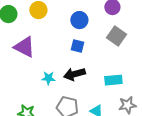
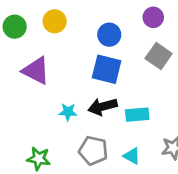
blue square: (77, 46) -> (107, 69), size x1.6
cyan rectangle: (113, 80) -> (137, 115), moved

